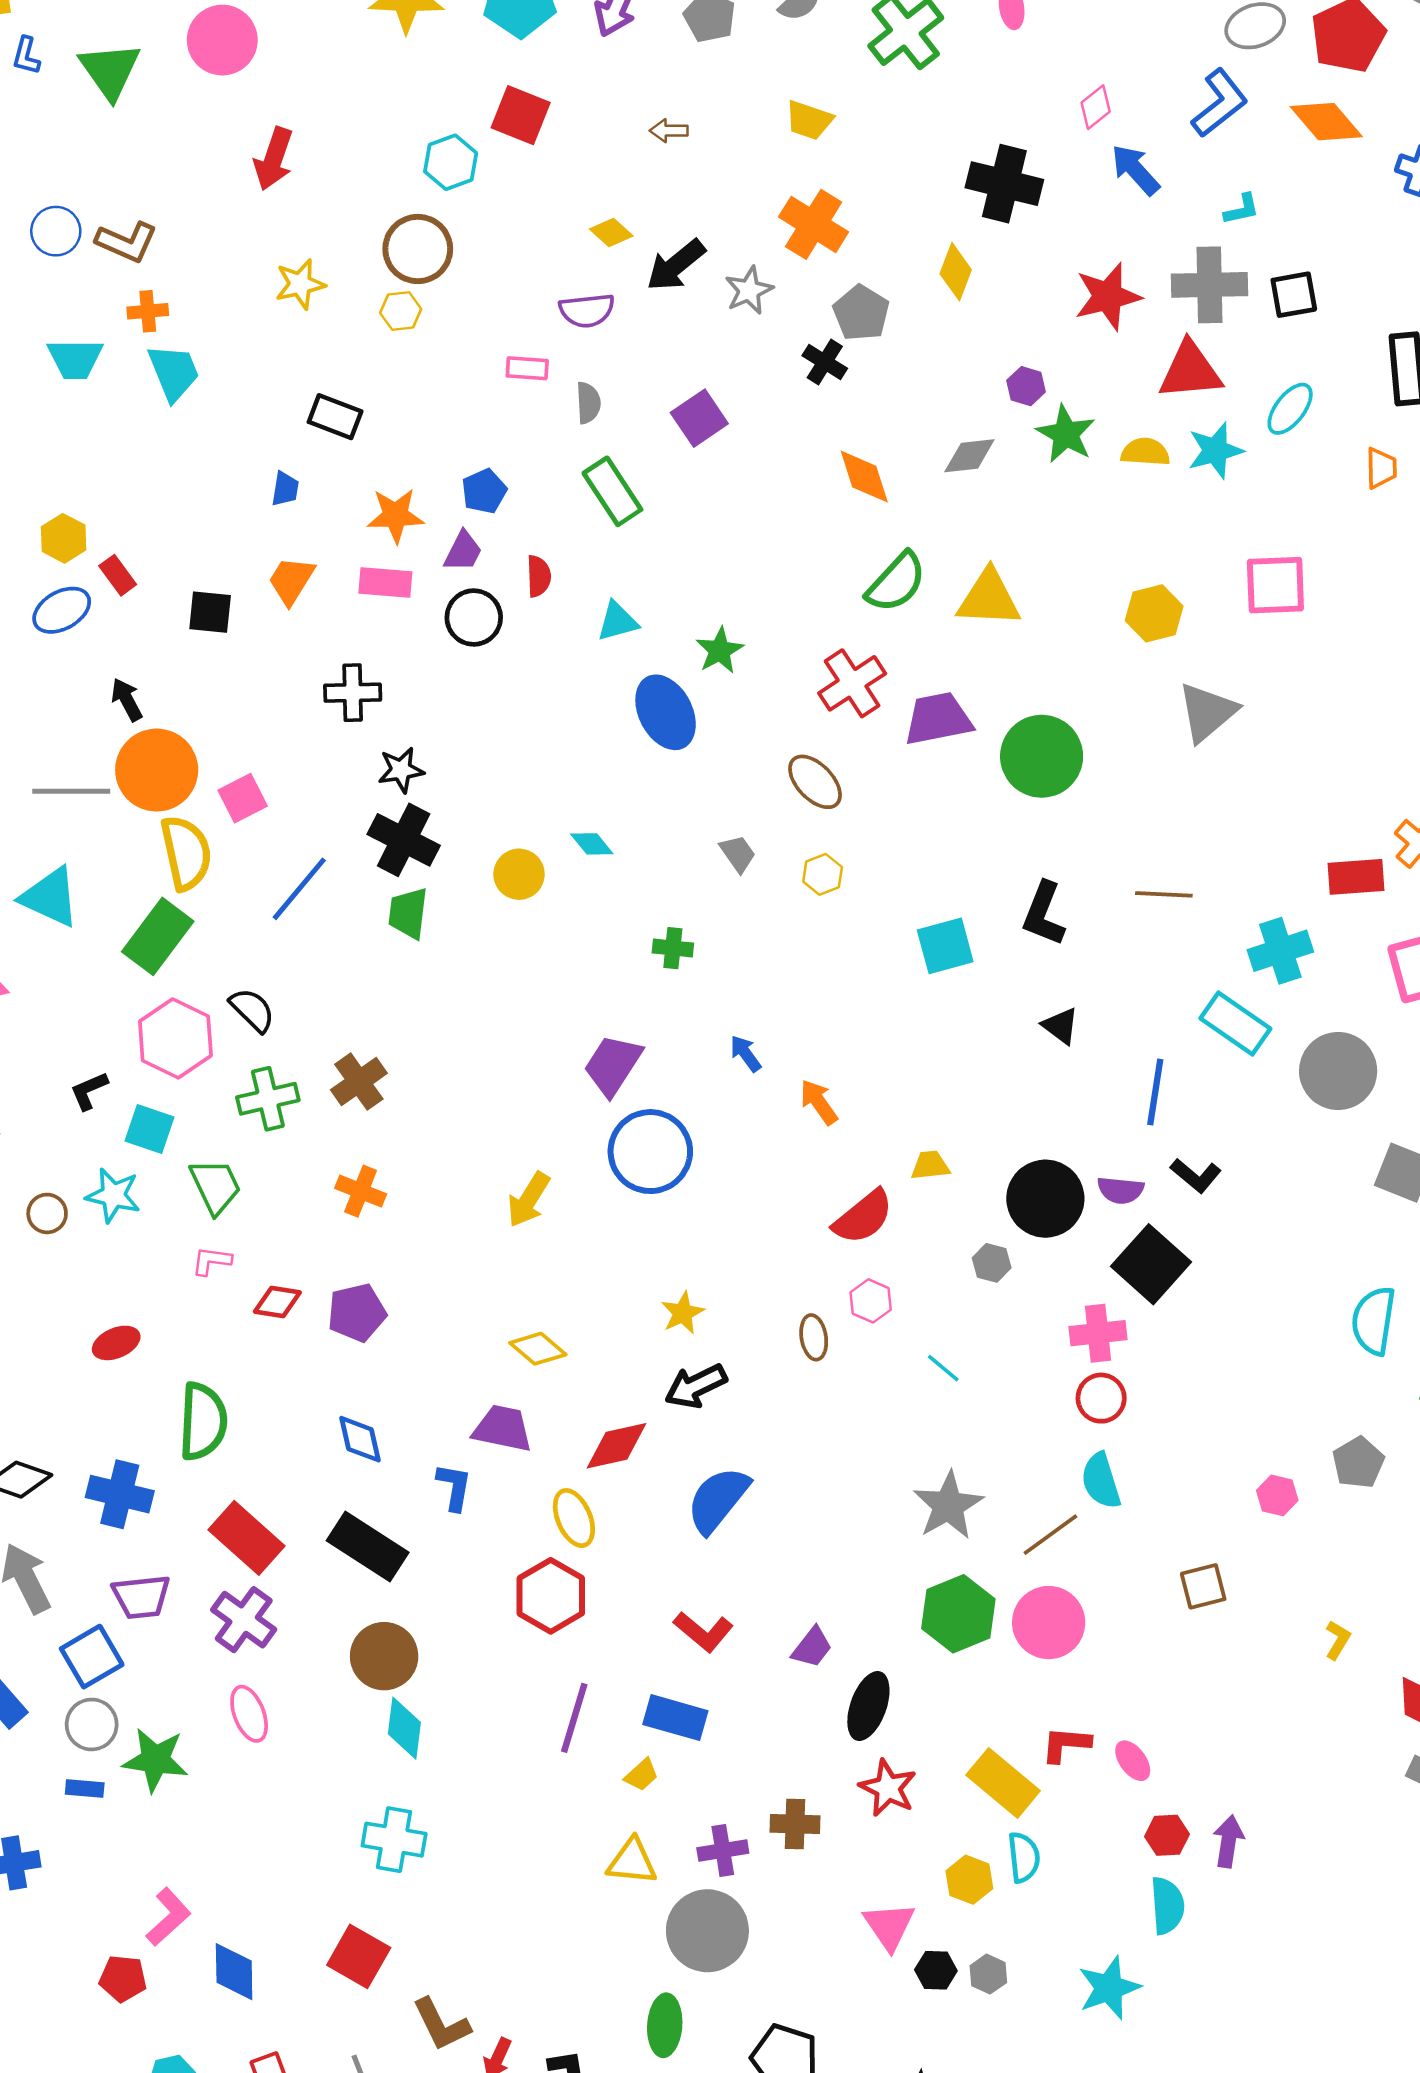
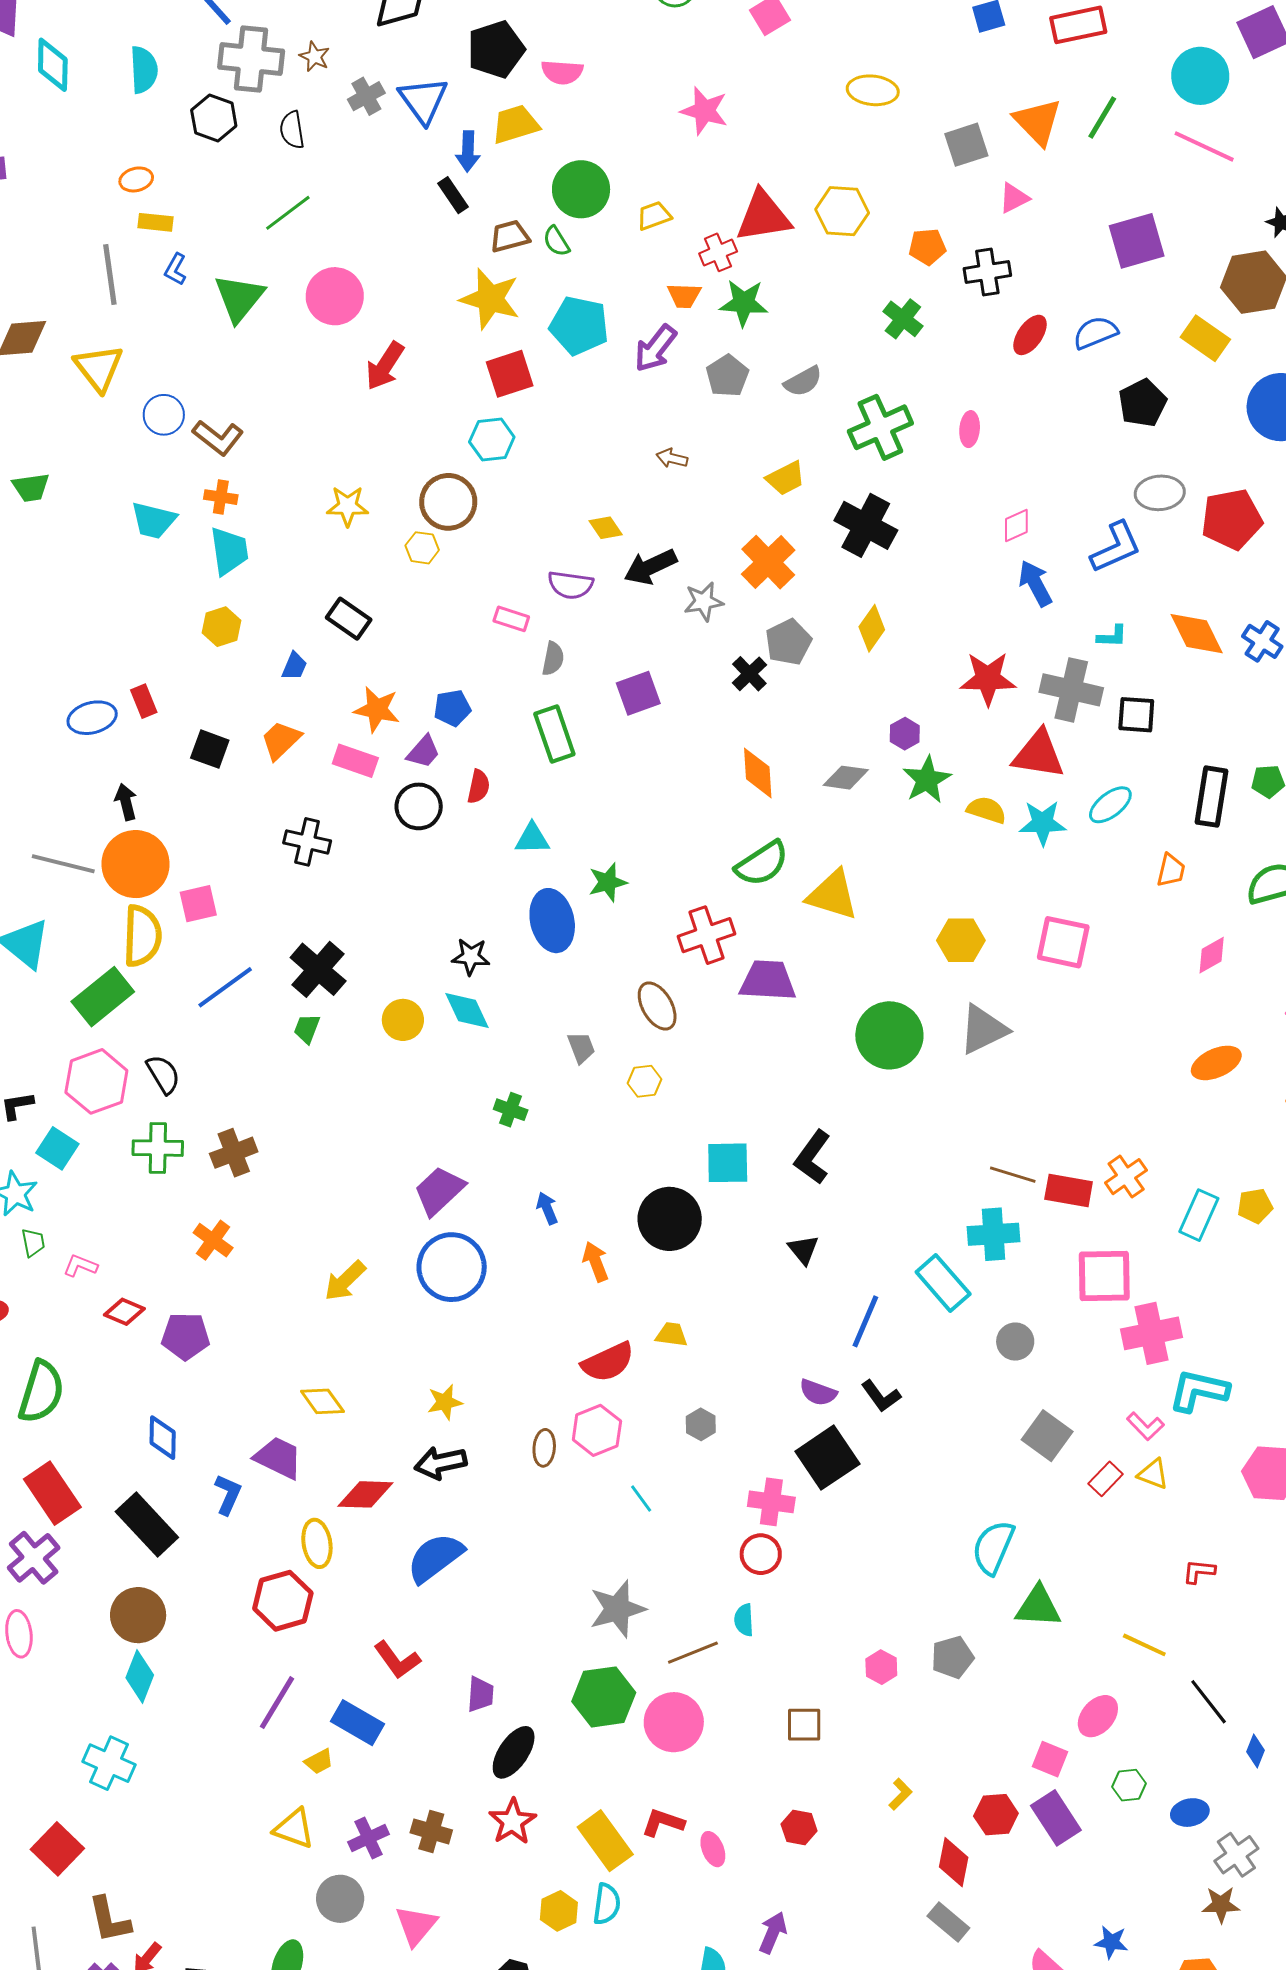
red square: (521, 115) -> (510, 374), moved, turned 36
yellow trapezoid: (809, 120) -> (786, 478), turned -60
orange diamond: (1326, 122) -> (1197, 634), moved
red arrow: (274, 159) -> (385, 366), moved
black cross: (1004, 184) -> (866, 525), moved
yellow hexagon: (64, 538) -> (222, 627), moved
green circle: (1042, 756) -> (889, 1035), moved
black star: (401, 770) -> (471, 957), moved
cyan diamond: (592, 844) -> (467, 1010), size x1.4
brown line: (1164, 894) -> (1013, 1175), moved
green trapezoid: (408, 913) -> (307, 1029), size x0.7
gray circle: (1338, 1071) -> (1015, 1342), size x0.6
green trapezoid: (215, 1186) -> (33, 1243), moved, size x0.6
black circle: (1045, 1199) -> (670, 1219), moved
pink hexagon: (871, 1301) -> (597, 1430), size x1.4
cyan semicircle: (1101, 1481) -> (744, 1620), size x0.7
purple trapezoid: (812, 1647) -> (480, 1694), turned -48
red hexagon: (1167, 1835) -> (799, 1828), moved
purple cross: (723, 1851) -> (368, 1838), turned -30
pink triangle: (889, 1926) -> (416, 1926), moved
gray circle: (707, 1931) -> (340, 1899), size x0.7

